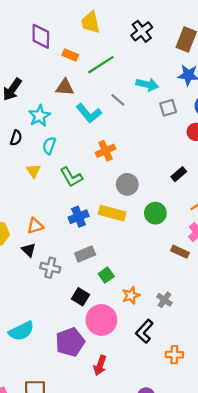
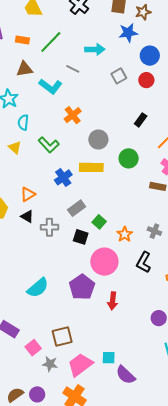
gray square: (168, 108) -> (119, 76), moved
black square: (81, 297) -> (81, 237), moved

